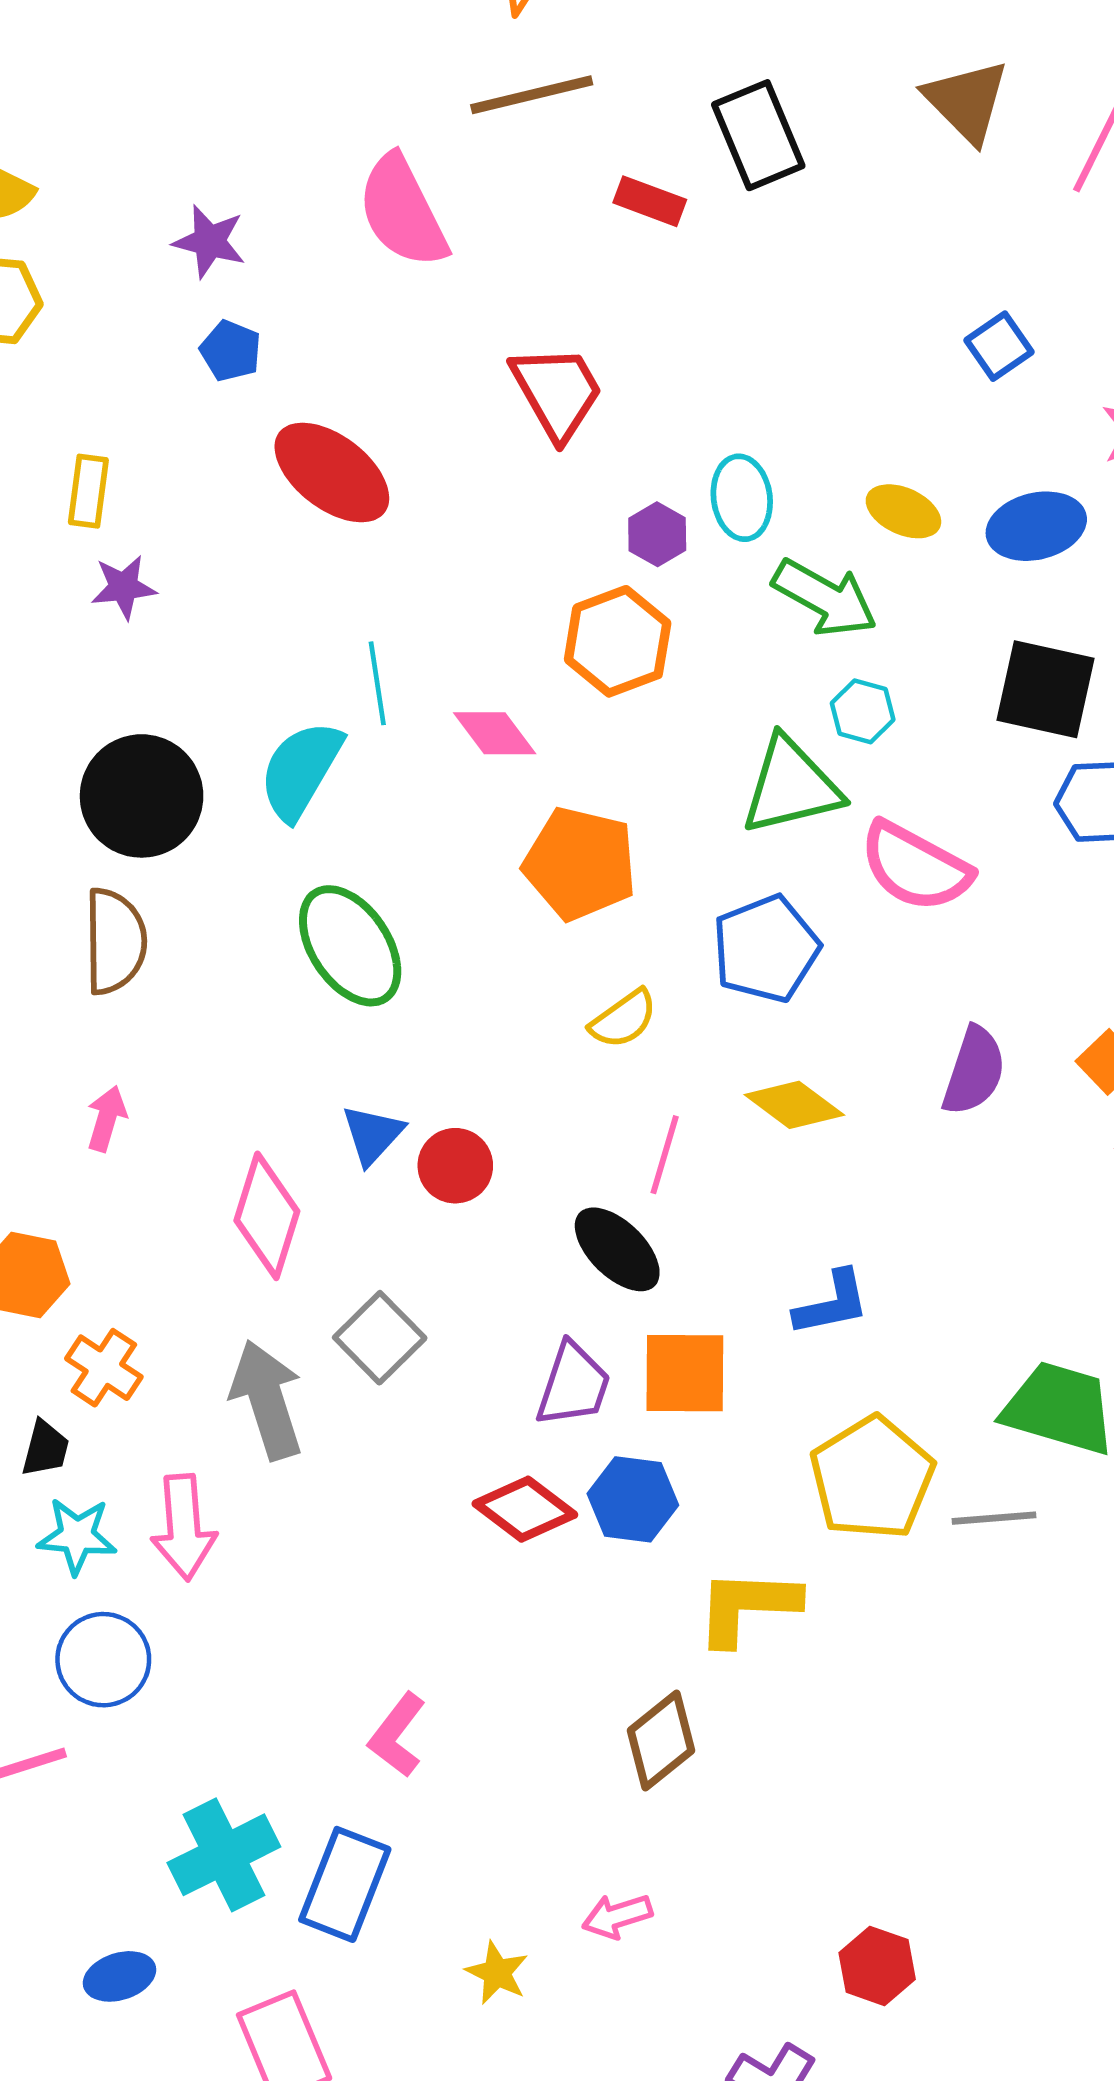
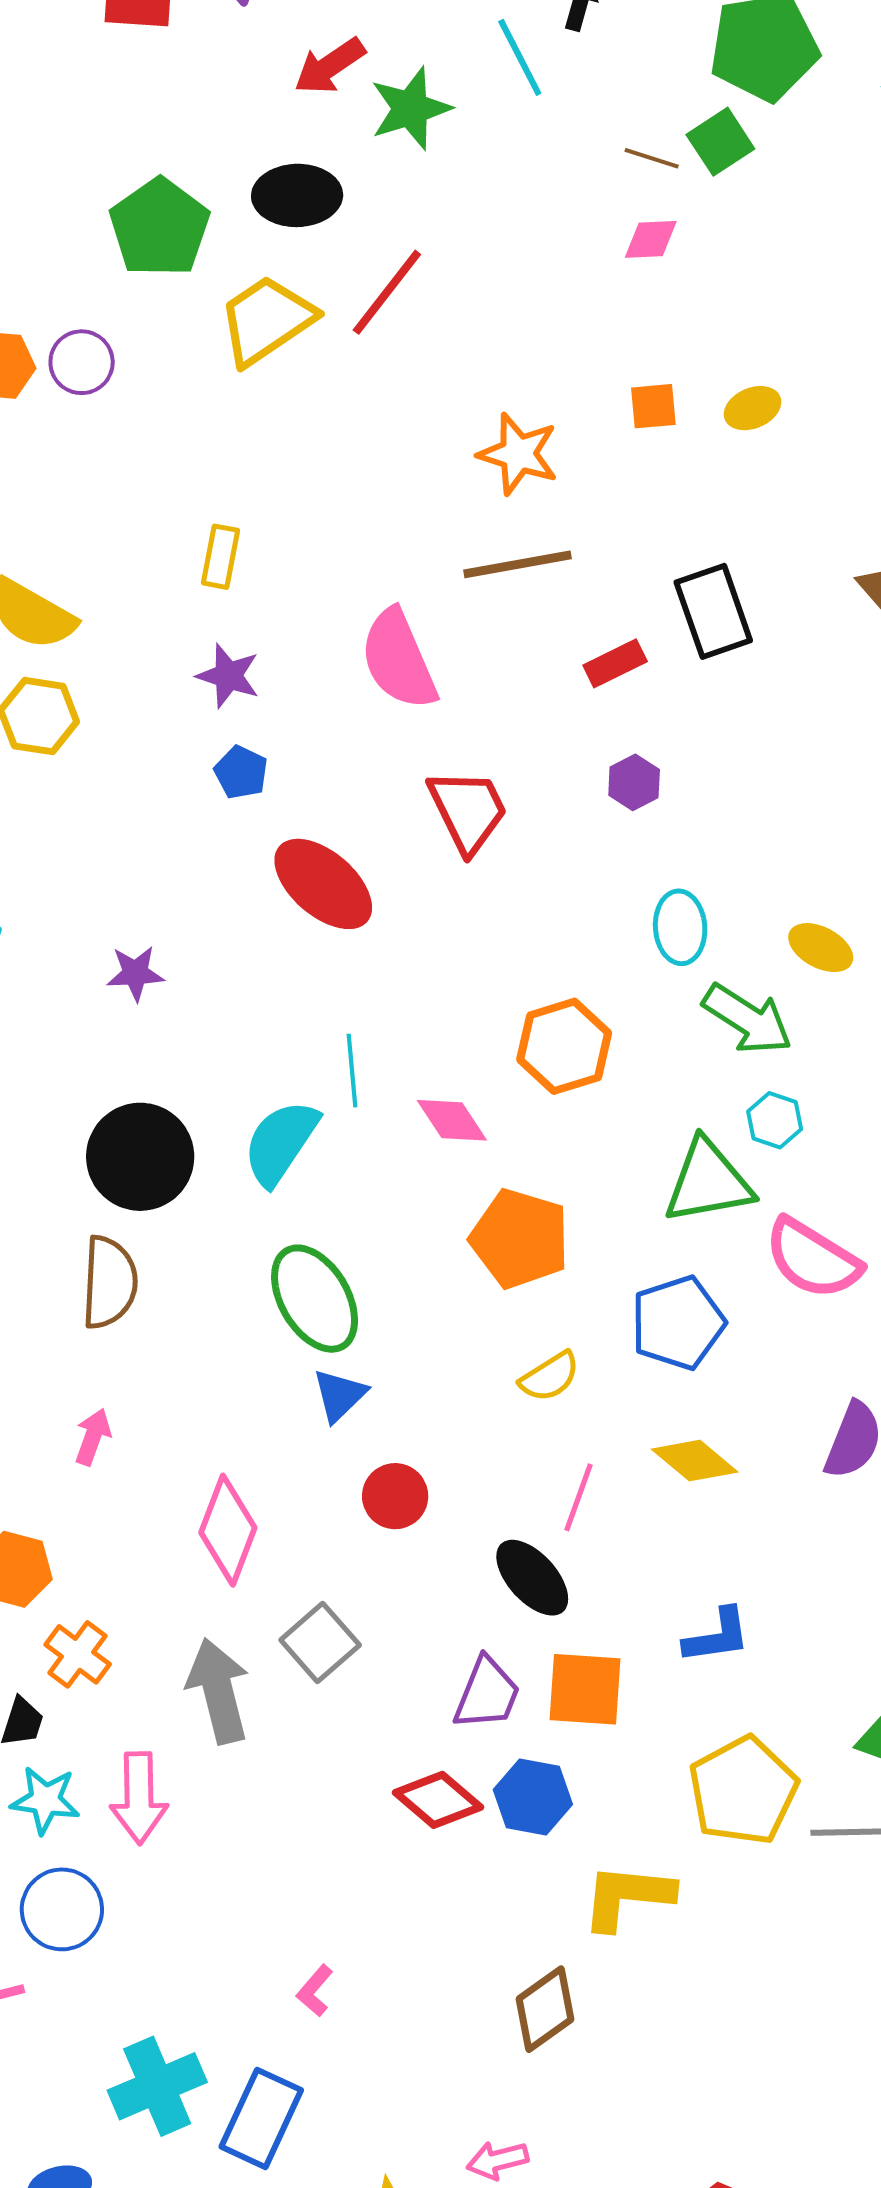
red rectangle: (650, 201) -> (615, 663), turned -50
red trapezoid: (557, 392) -> (468, 811), moved
yellow rectangle: (88, 491) -> (220, 557), moved
purple hexagon: (657, 534) -> (634, 782), moved
blue triangle: (373, 1135) -> (339, 1395), moved
pink L-shape: (397, 1735) -> (315, 1991), size x0.7

